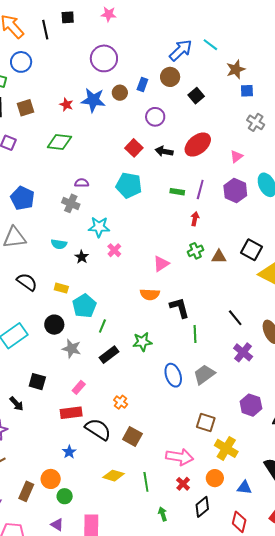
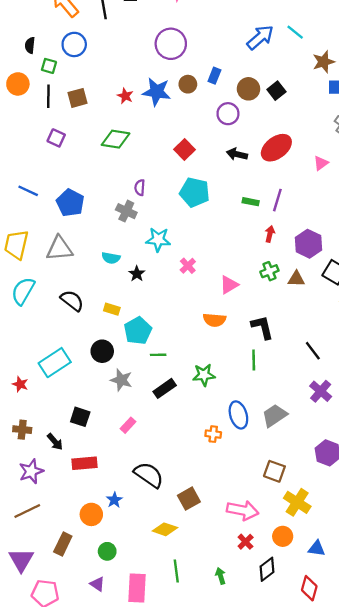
brown circle: (170, 77) -> (248, 89), moved
red square: (134, 148) -> (184, 149), moved
purple semicircle: (82, 183) -> (140, 188), turned -88
purple hexagon: (235, 191) -> (308, 244), moved
pink cross: (114, 250) -> (188, 266), moved
black L-shape: (180, 308) -> (262, 327), moved
green line: (102, 326) -> (158, 355), turned 64
green line: (195, 334) -> (254, 360), moved
orange cross: (121, 402) -> (213, 434), moved, turned -32
red rectangle: (71, 413) -> (85, 463), moved
brown square: (132, 436) -> (189, 499), moved, turned 30
orange circle: (51, 479) -> (91, 514), moved
green line: (146, 482) -> (176, 571), moved

